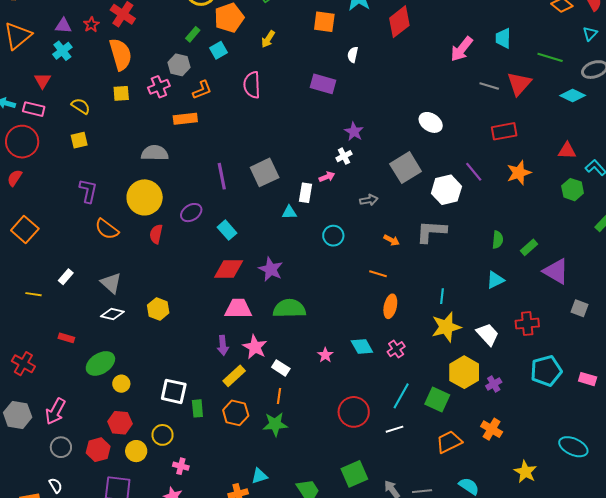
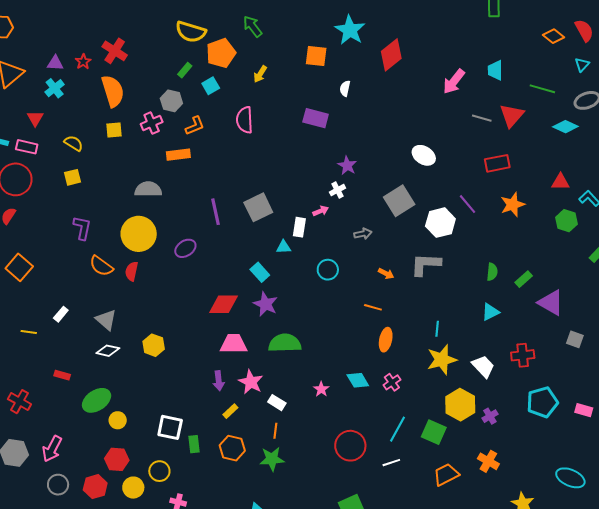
cyan rectangle: (227, 230) -> (260, 272), moved
red semicircle: (156, 234) -> (132, 271), moved
yellow rectangle: (234, 376) -> (230, 411), size x0.7

